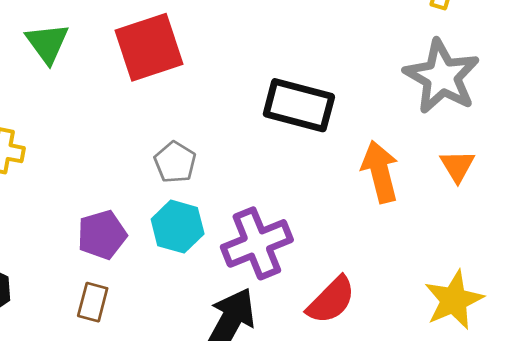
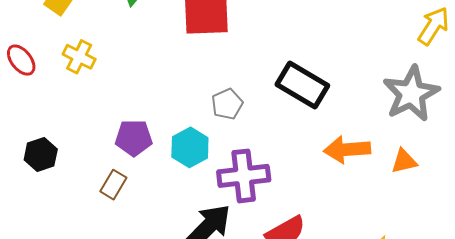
gray pentagon: (175, 162) -> (227, 104), moved
orange triangle: (457, 166) -> (404, 161), turned 32
orange arrow: (380, 172) -> (347, 150), turned -96

